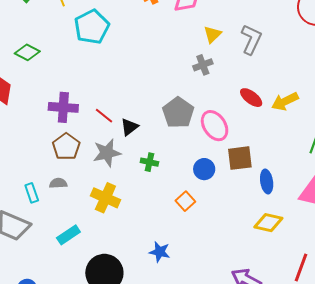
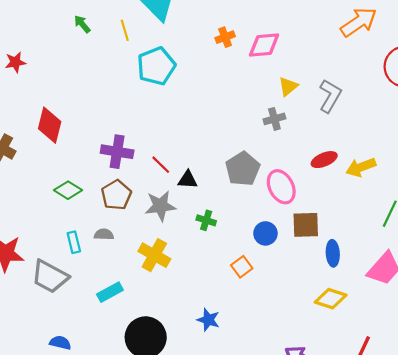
green diamond: (27, 52) -> (68, 190), moved
red ellipse: (251, 98) -> (324, 160), turned -65
black triangle: (129, 127) -> (188, 180), turned 36

